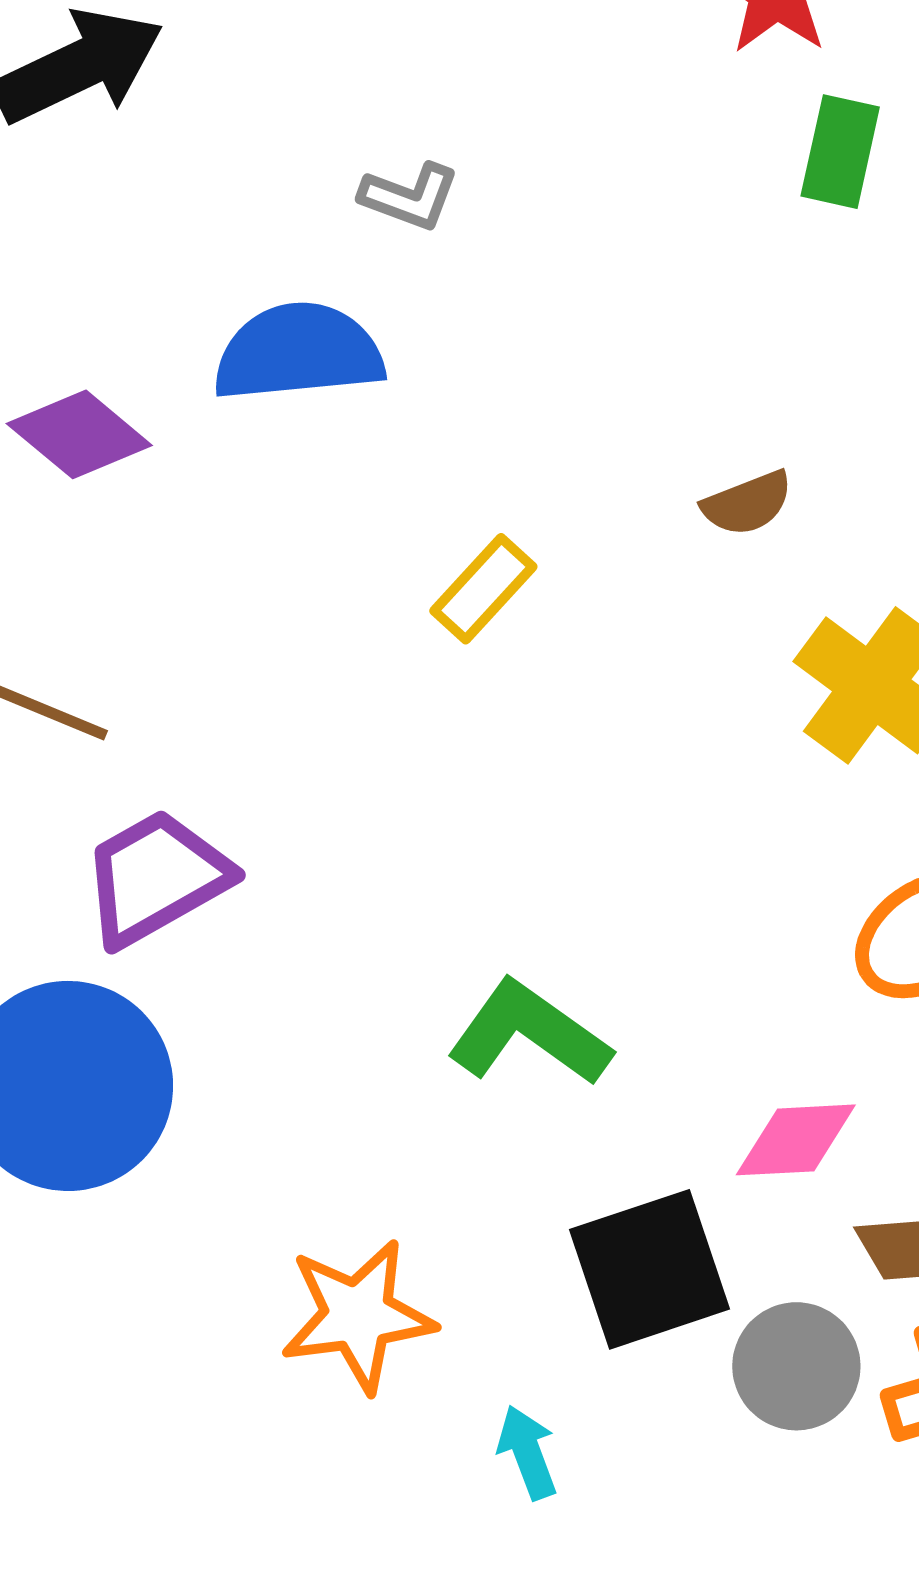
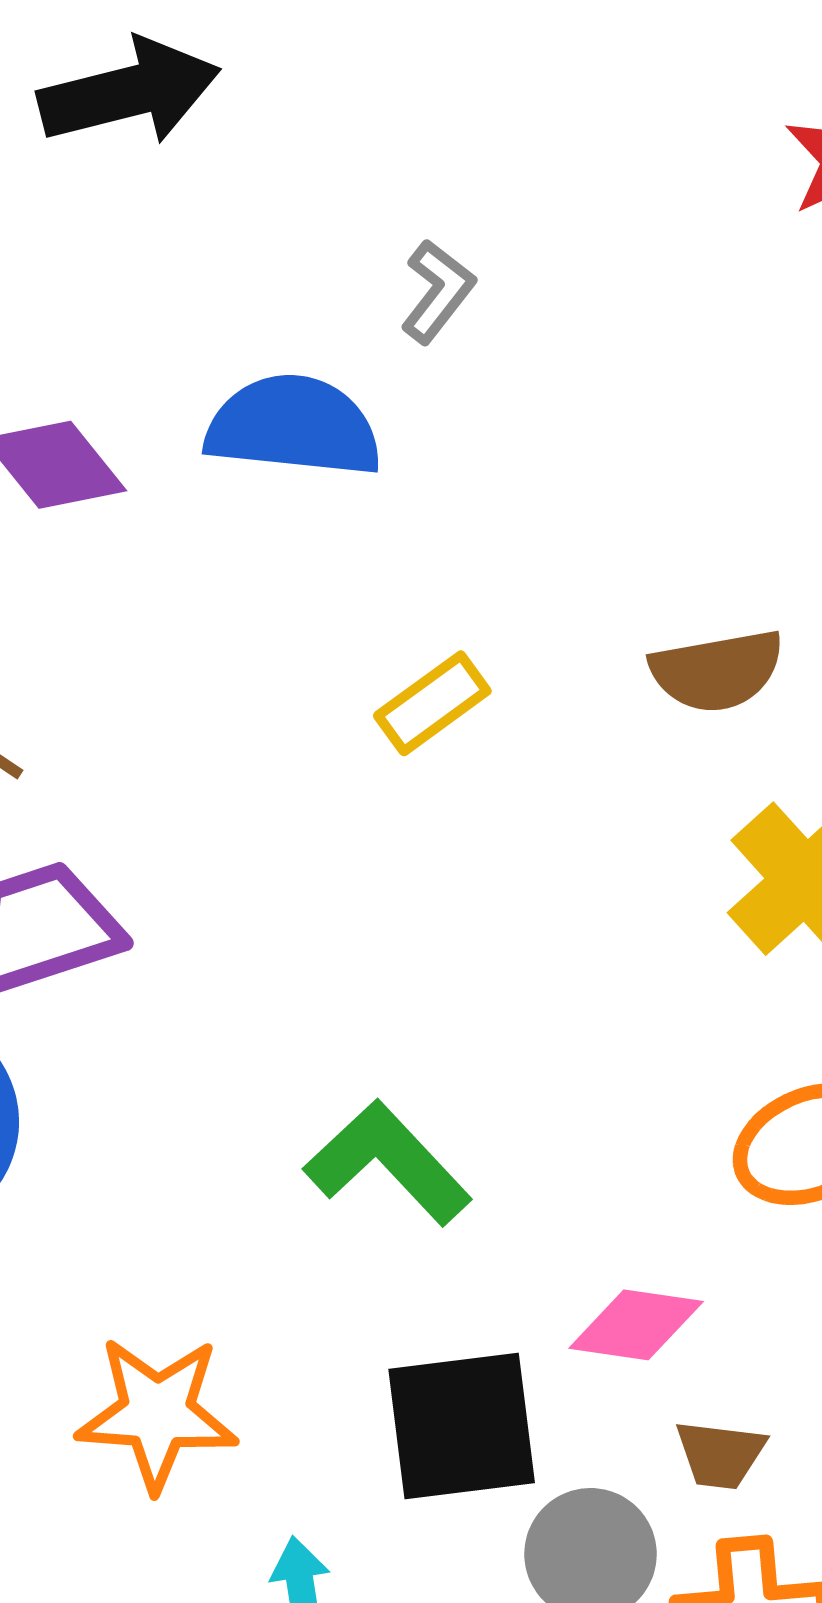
gray L-shape: (409, 197) -> (438, 291), turned -84
brown semicircle: (747, 503) -> (717, 671), size x1.4

